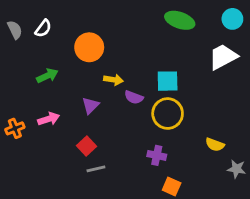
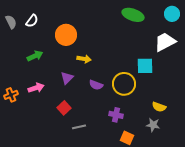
cyan square: (168, 81) -> (145, 66), moved
purple semicircle: (134, 97) -> (96, 85), moved
gray line: (96, 169) -> (79, 127), moved
gray star: (236, 169) -> (153, 125), moved

